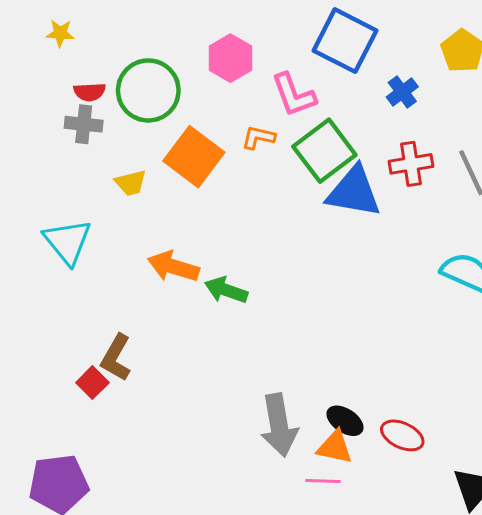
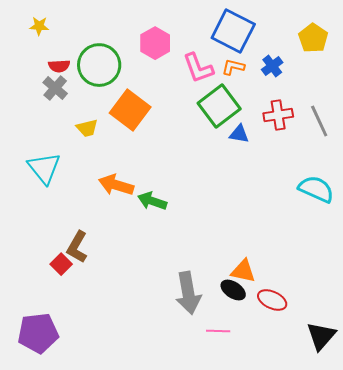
gray cross: (84, 124) -> (55, 88), turned 35
orange L-shape: (258, 137) -> (233, 67), moved
blue triangle: (354, 192) -> (239, 134), size x0.5
orange triangle: (335, 447) -> (243, 271), moved

